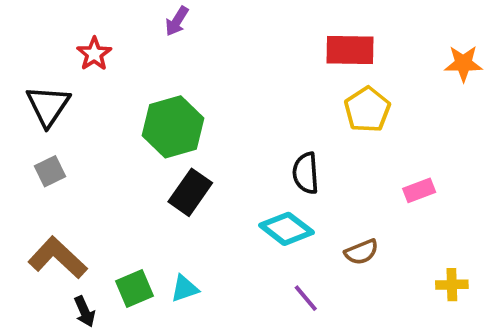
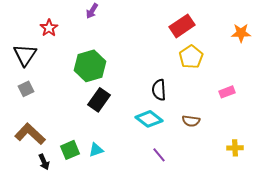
red rectangle: (350, 50) -> (182, 26), turned -35
pink rectangle: (419, 190) -> (227, 92), moved
brown semicircle: (361, 252) -> (191, 121), moved, turned 30

